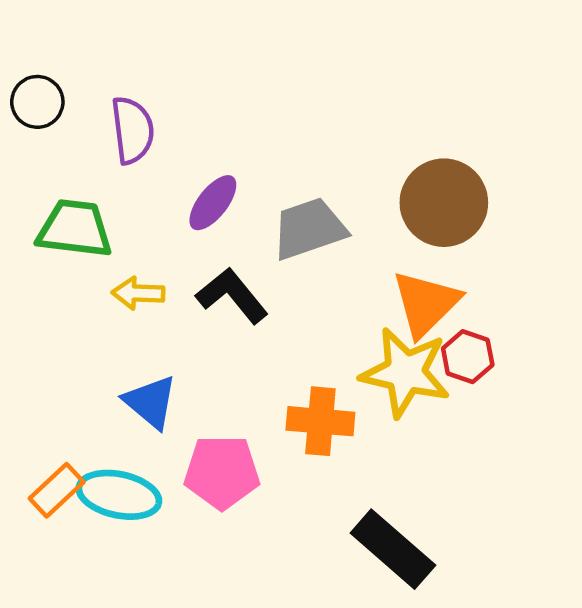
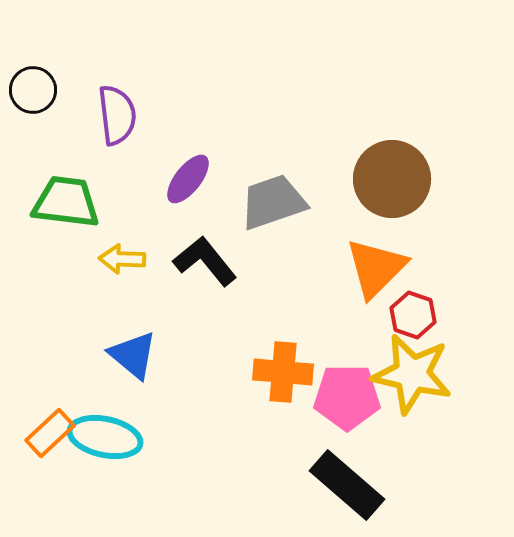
yellow star: (405, 373) -> (412, 374), moved
pink pentagon: (222, 472) -> (347, 397), moved

